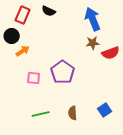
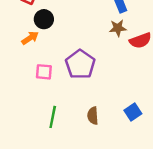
black circle: (12, 36) -> (44, 19), moved
green line: (41, 114) -> (53, 117), turned -66

